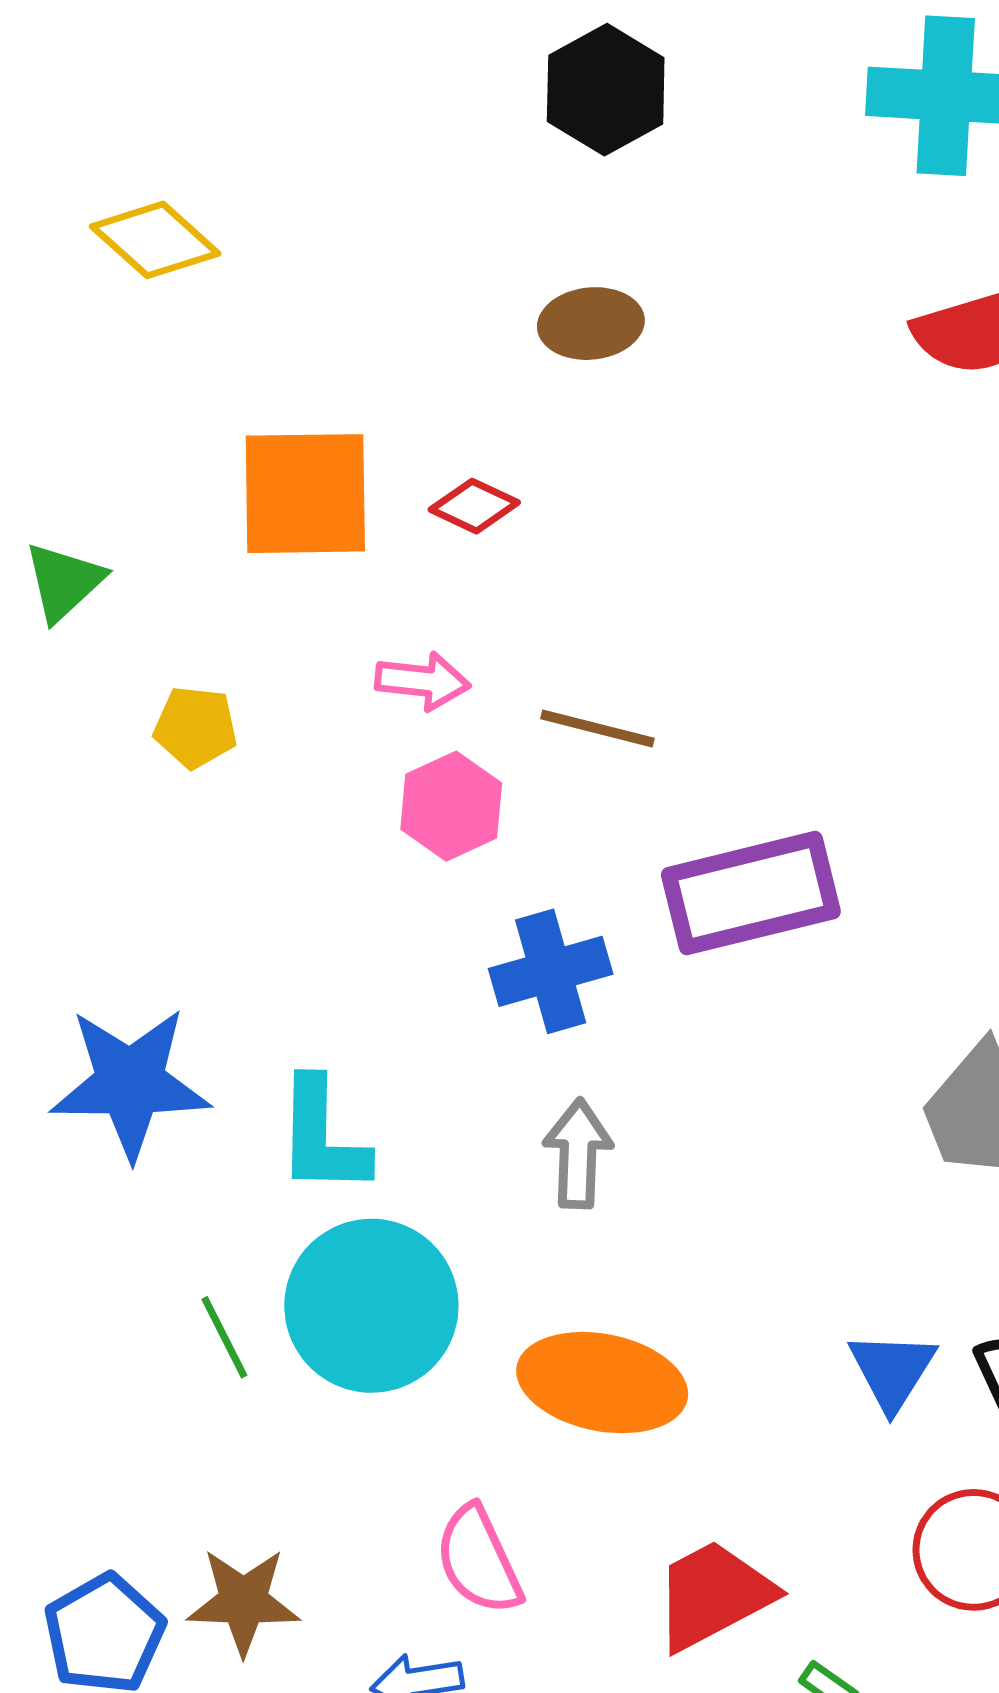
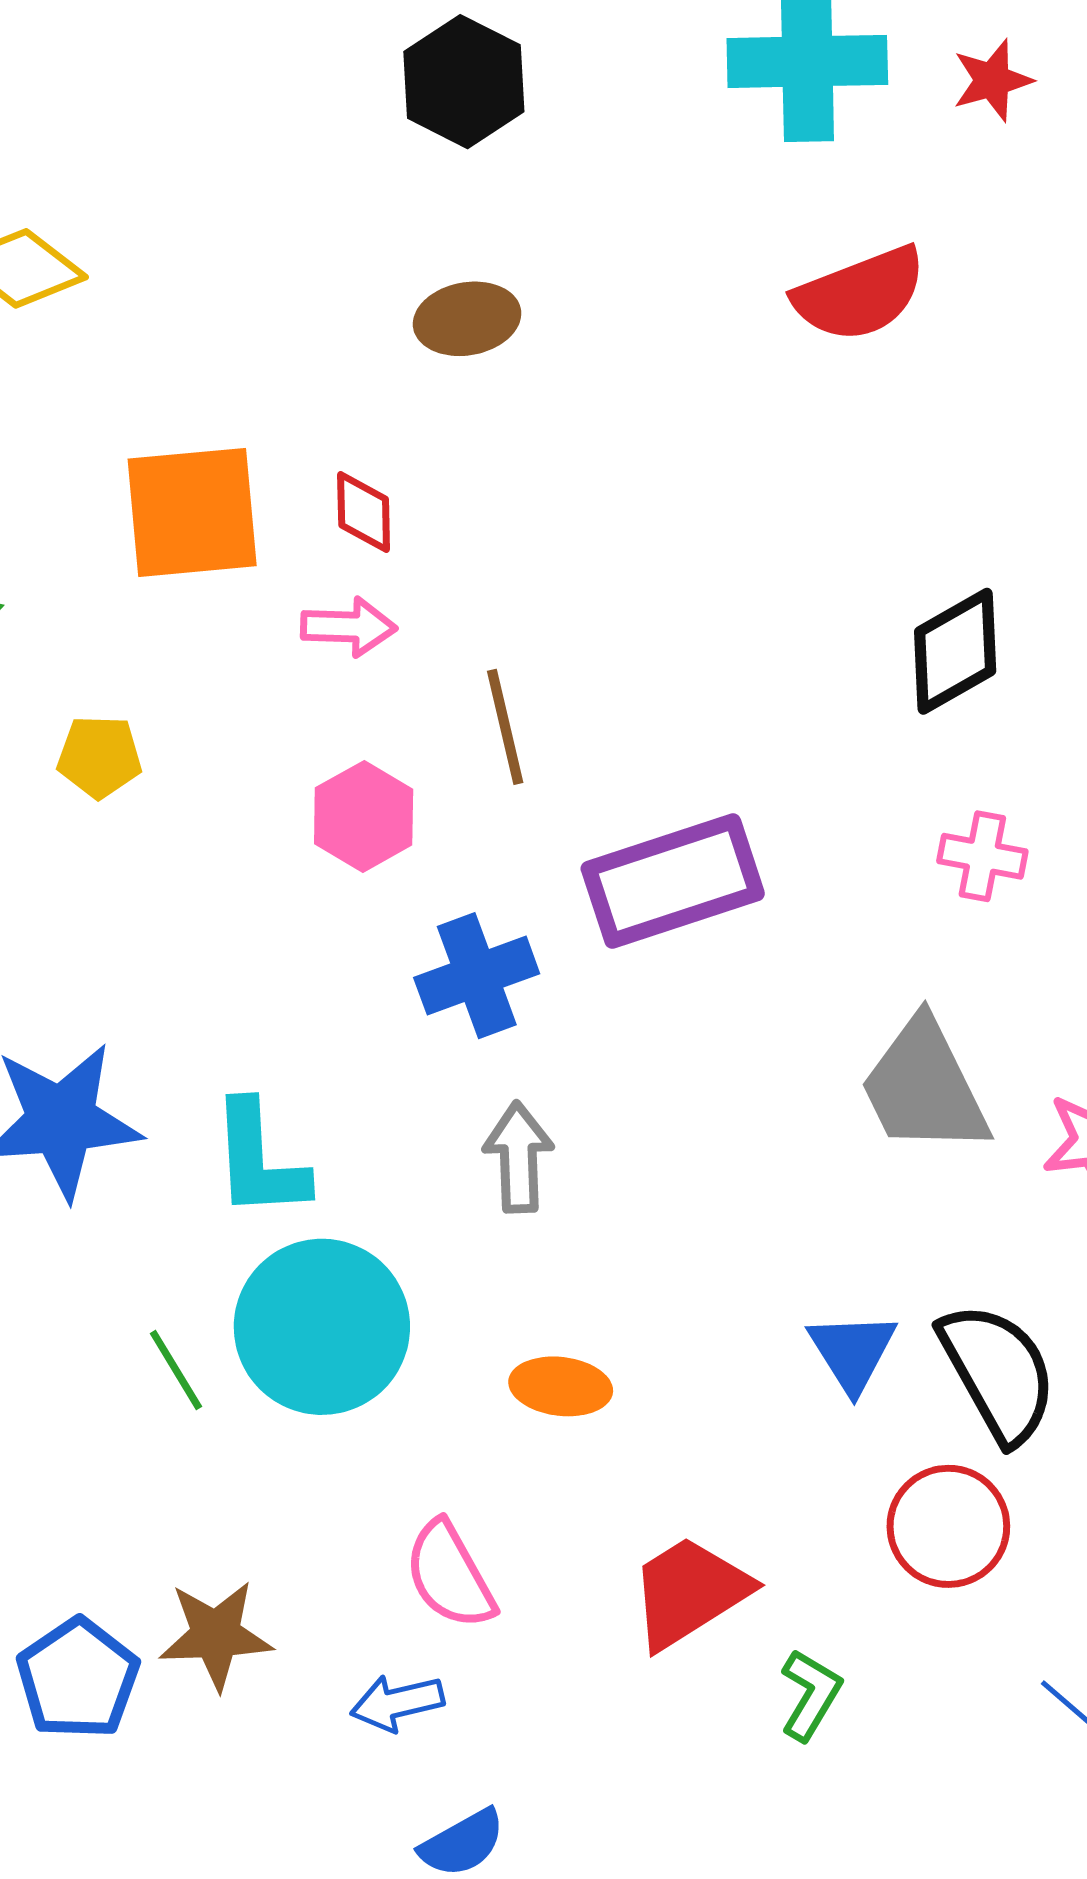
red diamond: (474, 506) -> (364, 512), turned 68
pink arrow: (423, 681) -> (349, 627), moved
brown line: (597, 729) -> (505, 727), turned 67
orange ellipse: (602, 1383) -> (561, 1386), size x0.6

